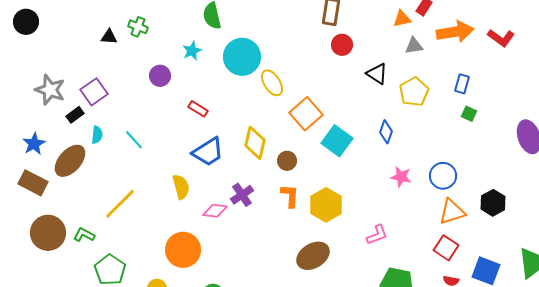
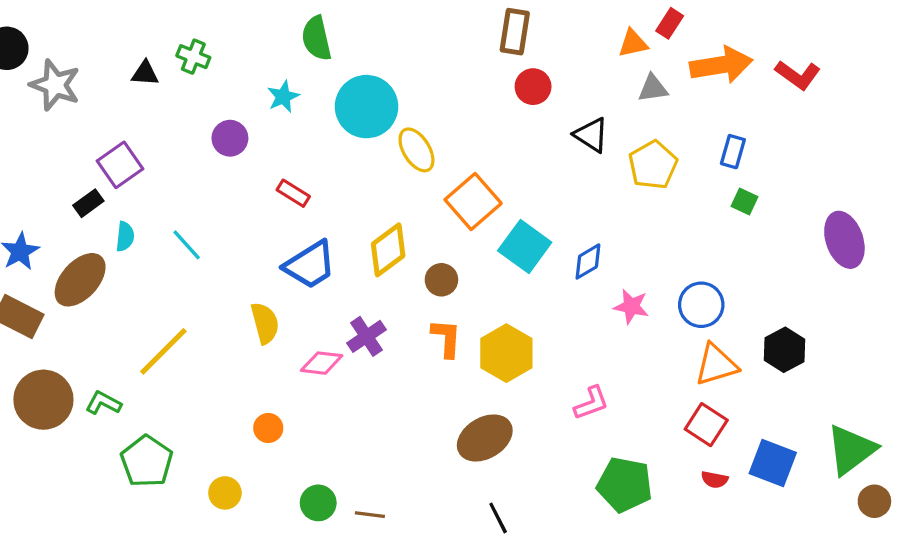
gray star: (50, 90) -> (55, 85), moved
blue diamond: (386, 132) -> (588, 261), moved, turned 40
yellow diamond: (255, 143) -> (388, 250), turned 40
orange circle: (183, 250) -> (268, 428), size x0.5

